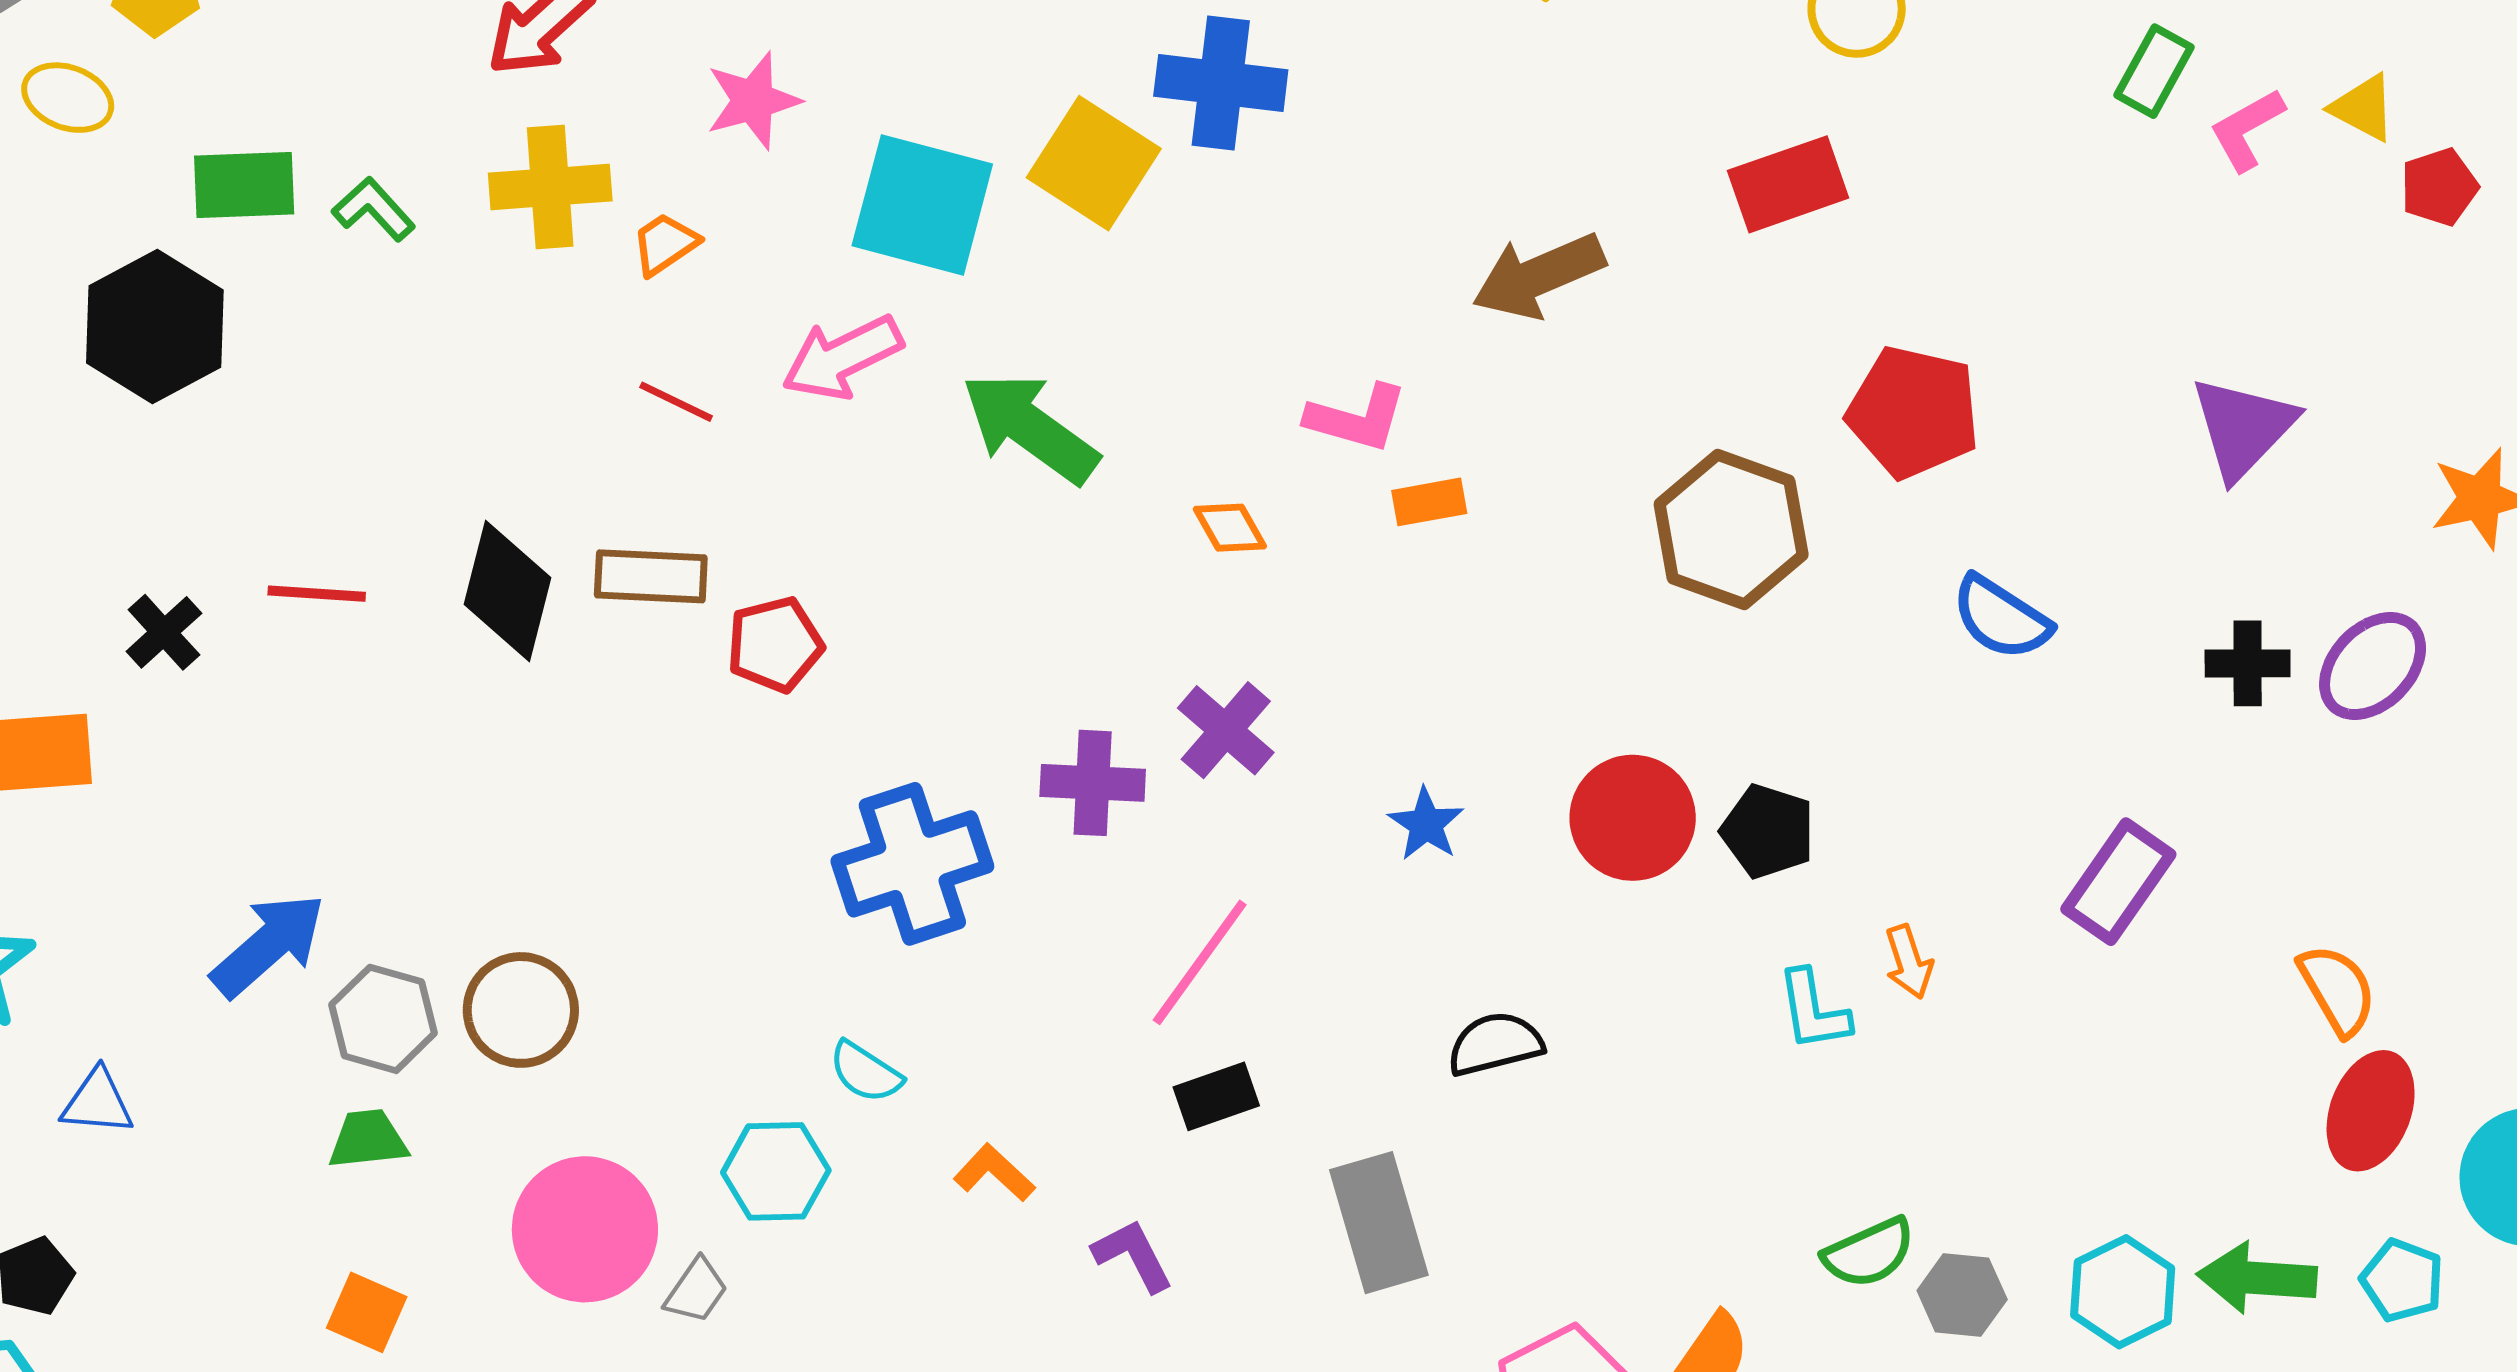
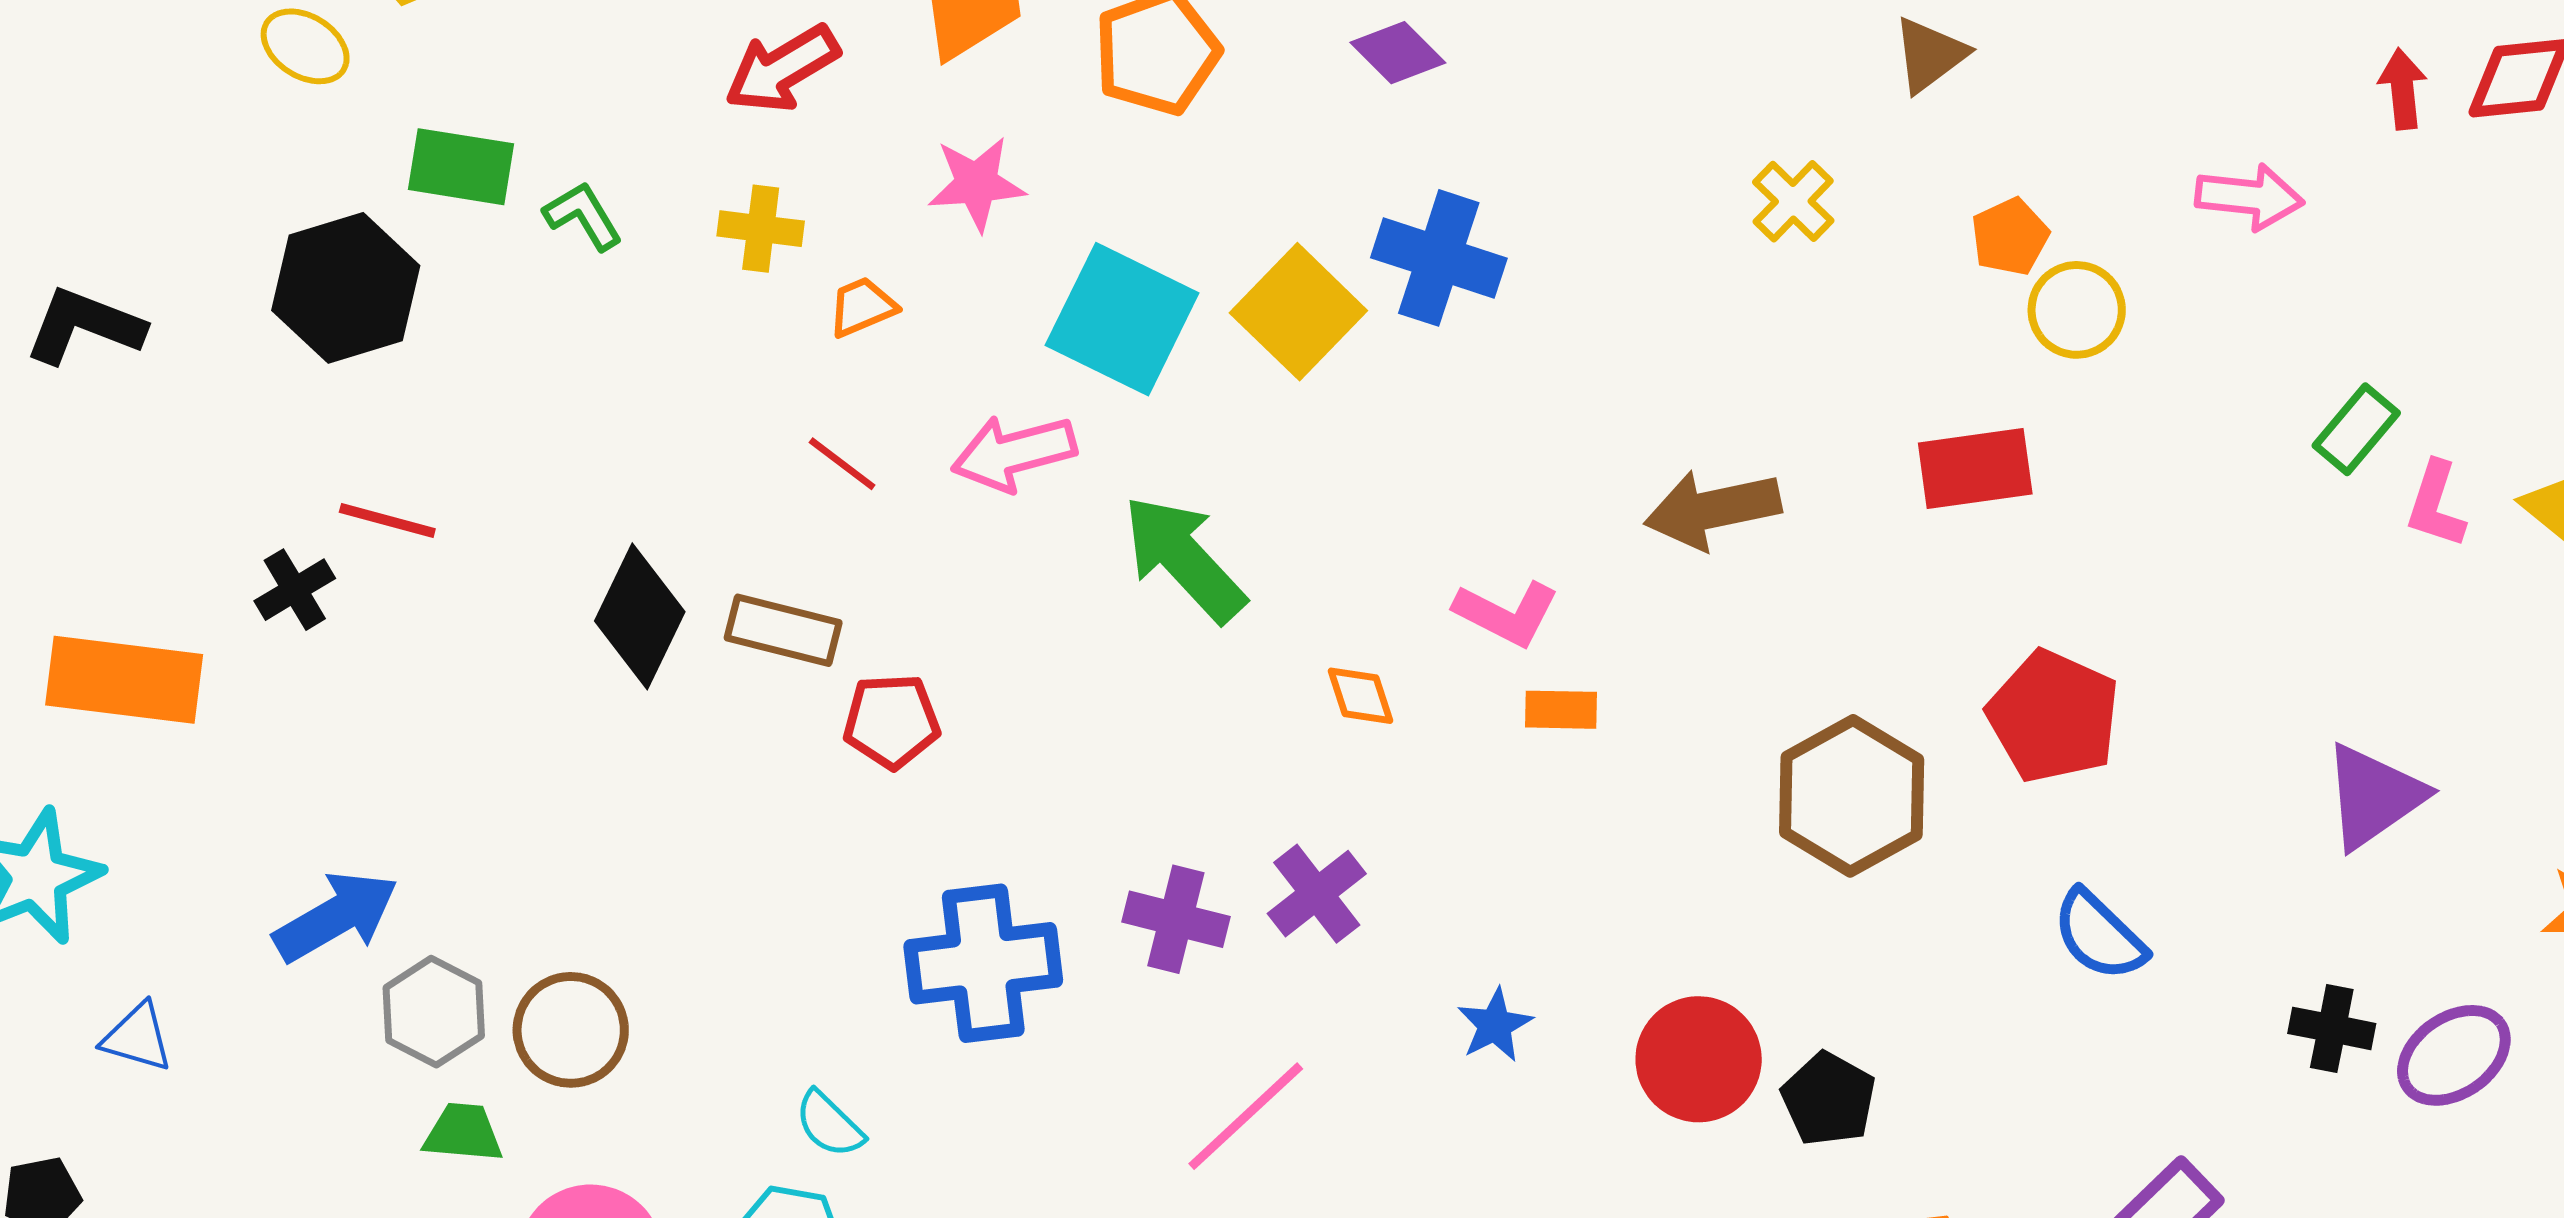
pink L-shape: (2247, 129) -> (2436, 505), turned -54
yellow cross: (550, 187) -> (761, 229), size x0.7
red line: (317, 594) -> (387, 521), moved
cyan semicircle: (866, 1072) -> (829, 1124), moved
green trapezoid: (368, 1139) -> (463, 1133), moved

